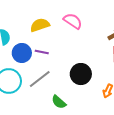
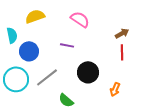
yellow semicircle: (40, 25) -> (35, 16), moved
purple line: (42, 52) -> (67, 45), moved

